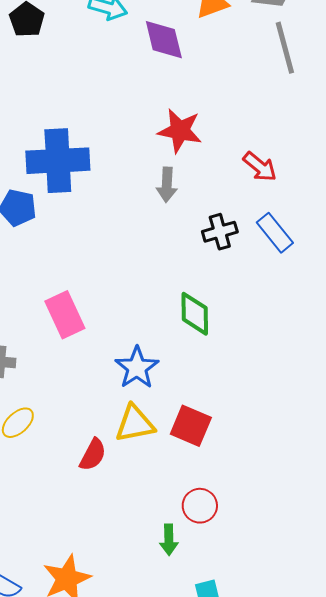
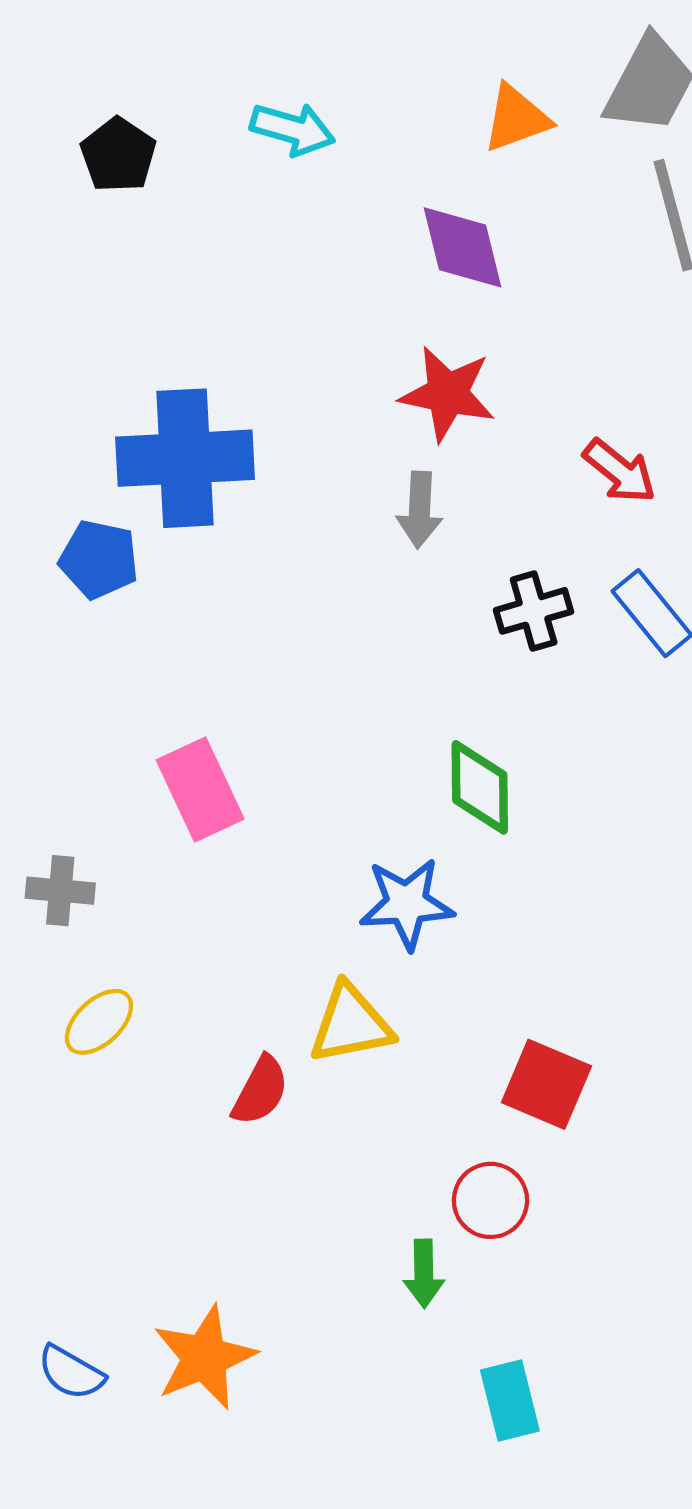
purple diamond: (164, 40) -> (463, 247), moved
blue star: (137, 368) -> (407, 904), moved, turned 30
red square: (191, 426) -> (546, 1084), moved

